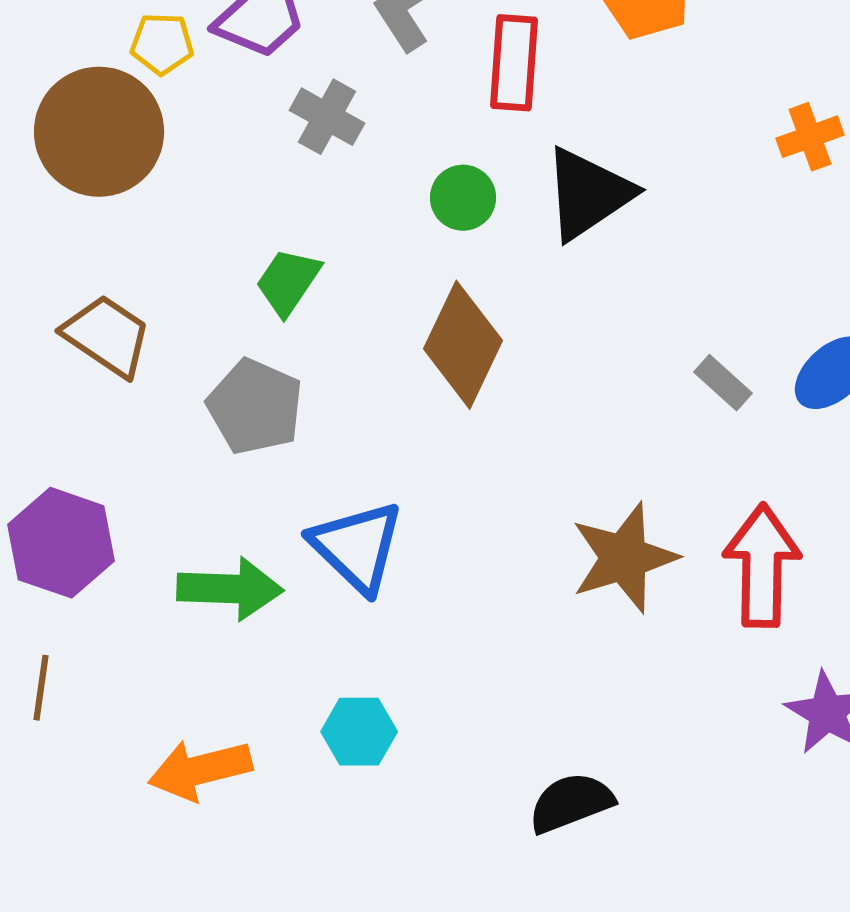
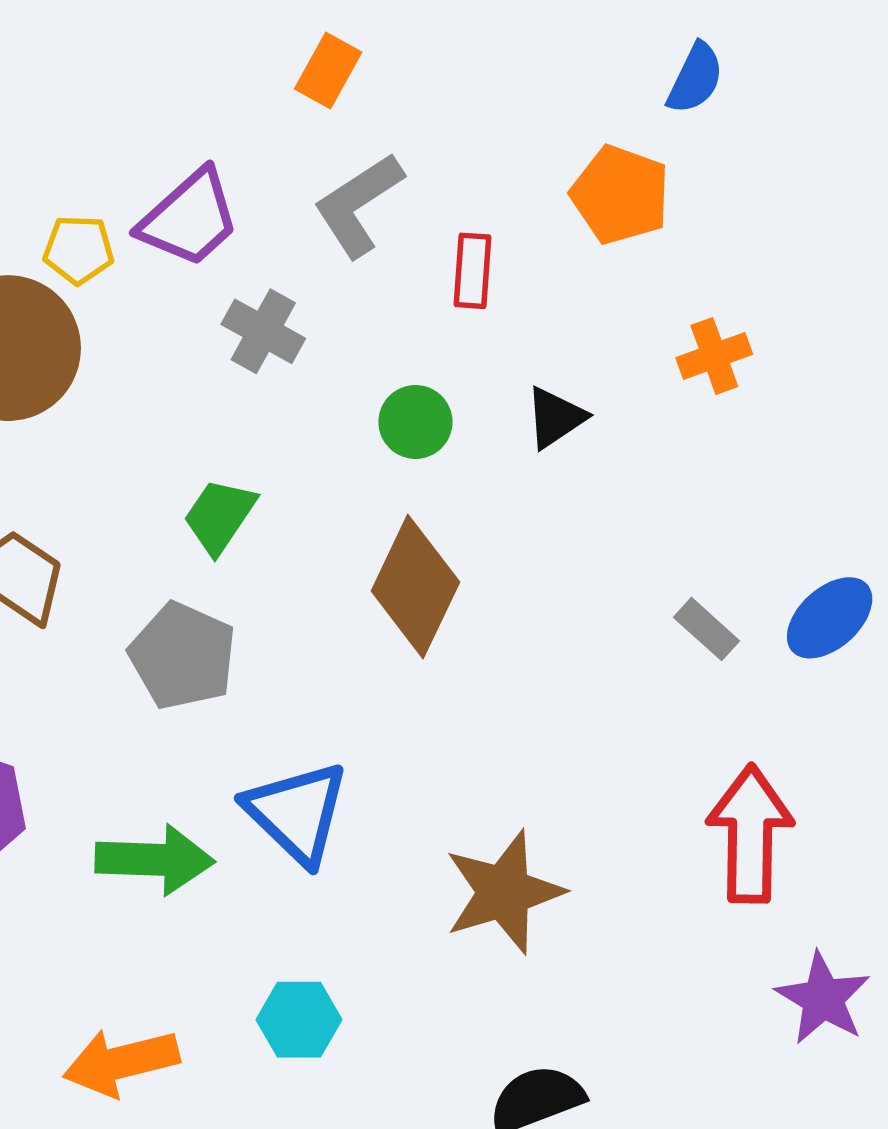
red rectangle: (514, 63) -> (473, 271), size x0.7
orange cross: (810, 137) -> (714, 356), moved
black triangle: (588, 194) -> (555, 418), size x0.6
brown star: (624, 558) -> (504, 892), moved

